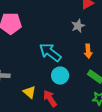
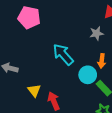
cyan circle: (60, 76) -> (88, 75), moved

